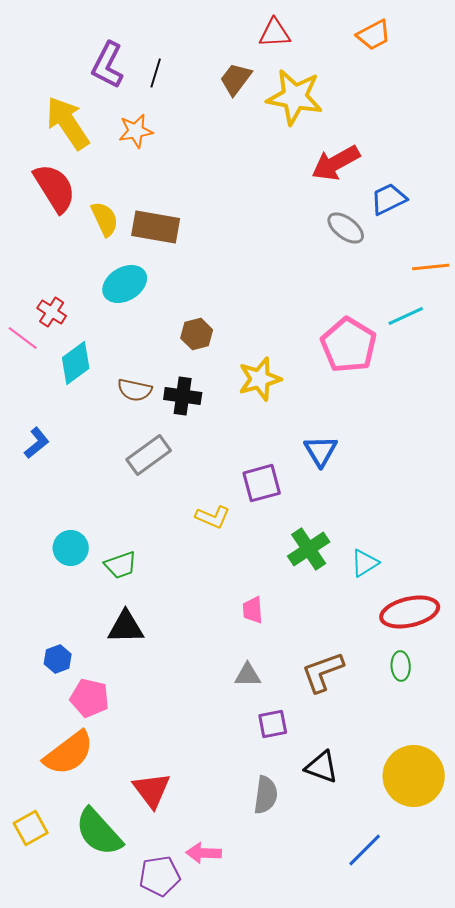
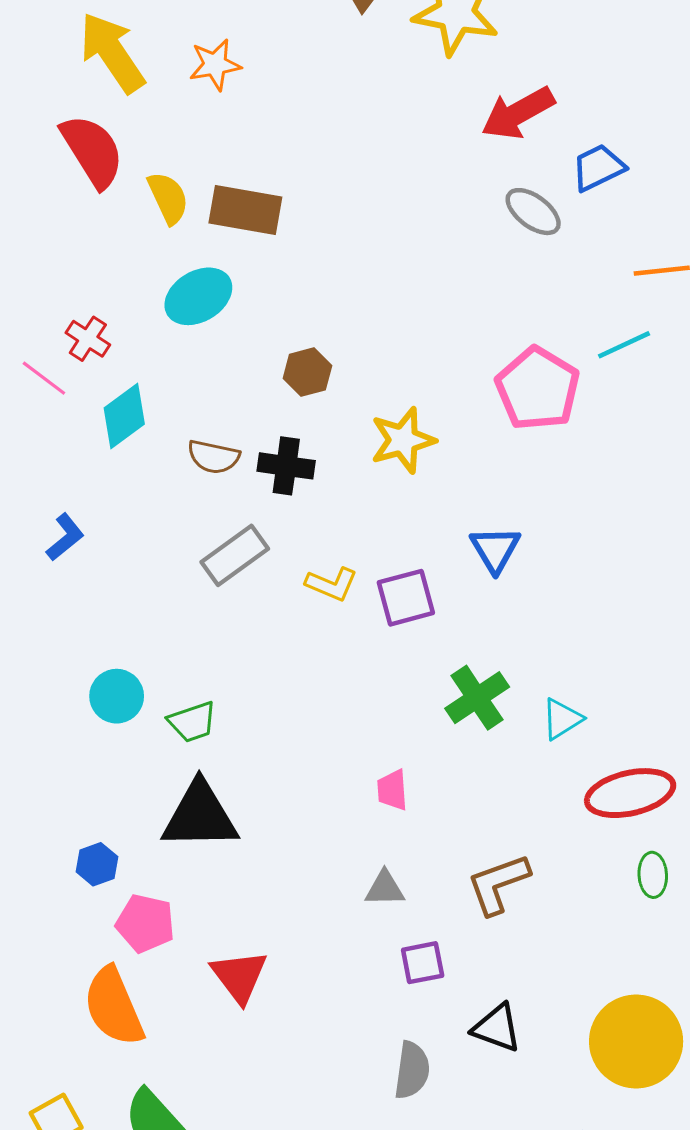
yellow L-shape: (213, 517) -> (332, 584), moved
black triangle: (126, 627) -> (200, 816), size x1.4
green ellipse: (401, 666) -> (653, 875), moved
orange semicircle: (69, 753) -> (114, 1007), turned 104
red triangle: (152, 790) -> (239, 976), moved

